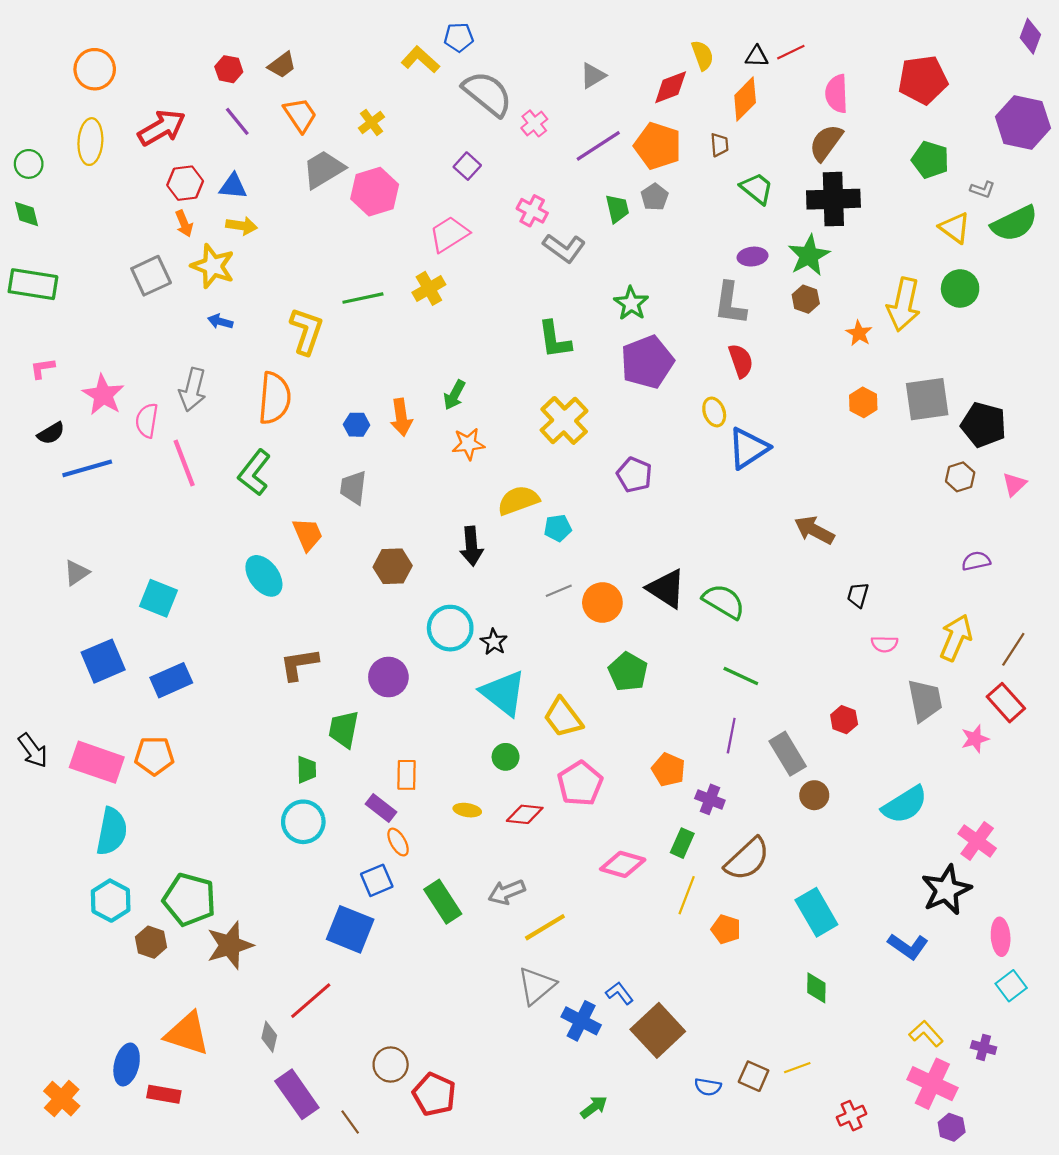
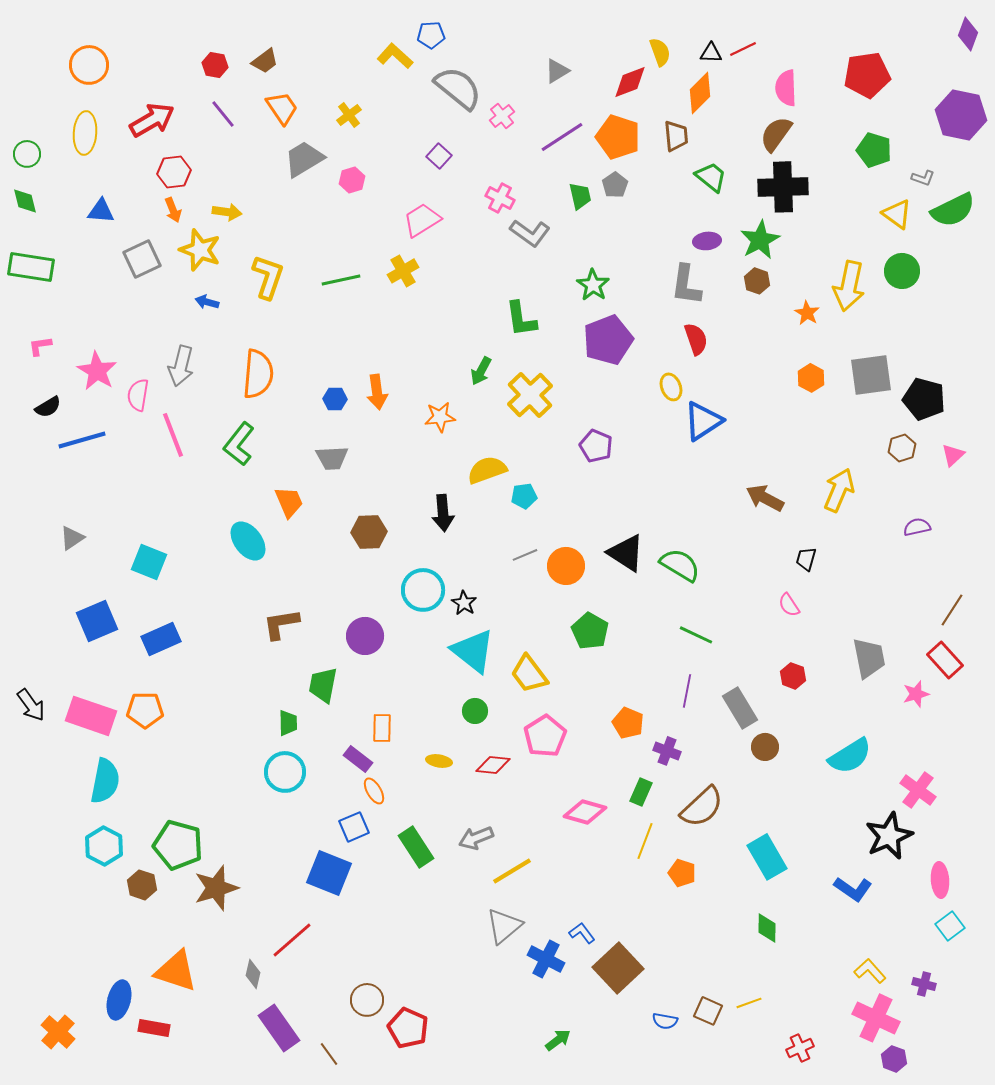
brown trapezoid: (720, 145) -> (676, 136), size x1.4
blue triangle: (233, 186) -> (101, 211), moved
pink hexagon: (375, 192) -> (352, 180), size x0.6
yellow L-shape: (306, 331) -> (268, 277), moved
green arrow: (454, 395) -> (481, 371), moved
gray trapezoid: (353, 488) -> (332, 458), turned -100
yellow arrow: (956, 638) -> (839, 490), moved
pink semicircle: (885, 644) -> (789, 605), moved, turned 55

